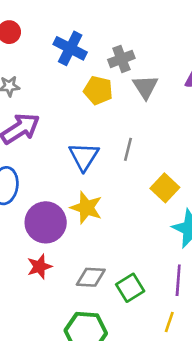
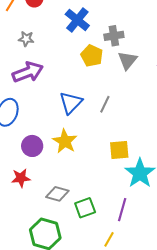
yellow square: (165, 188) -> (119, 150), moved, turned 30
purple circle: (46, 222) -> (32, 146), size x0.7

